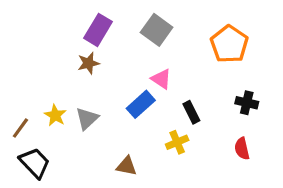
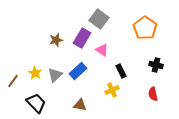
purple rectangle: (98, 30) -> (82, 38), moved
blue rectangle: (141, 104) -> (78, 71), moved
black trapezoid: (35, 163) -> (36, 103), moved

